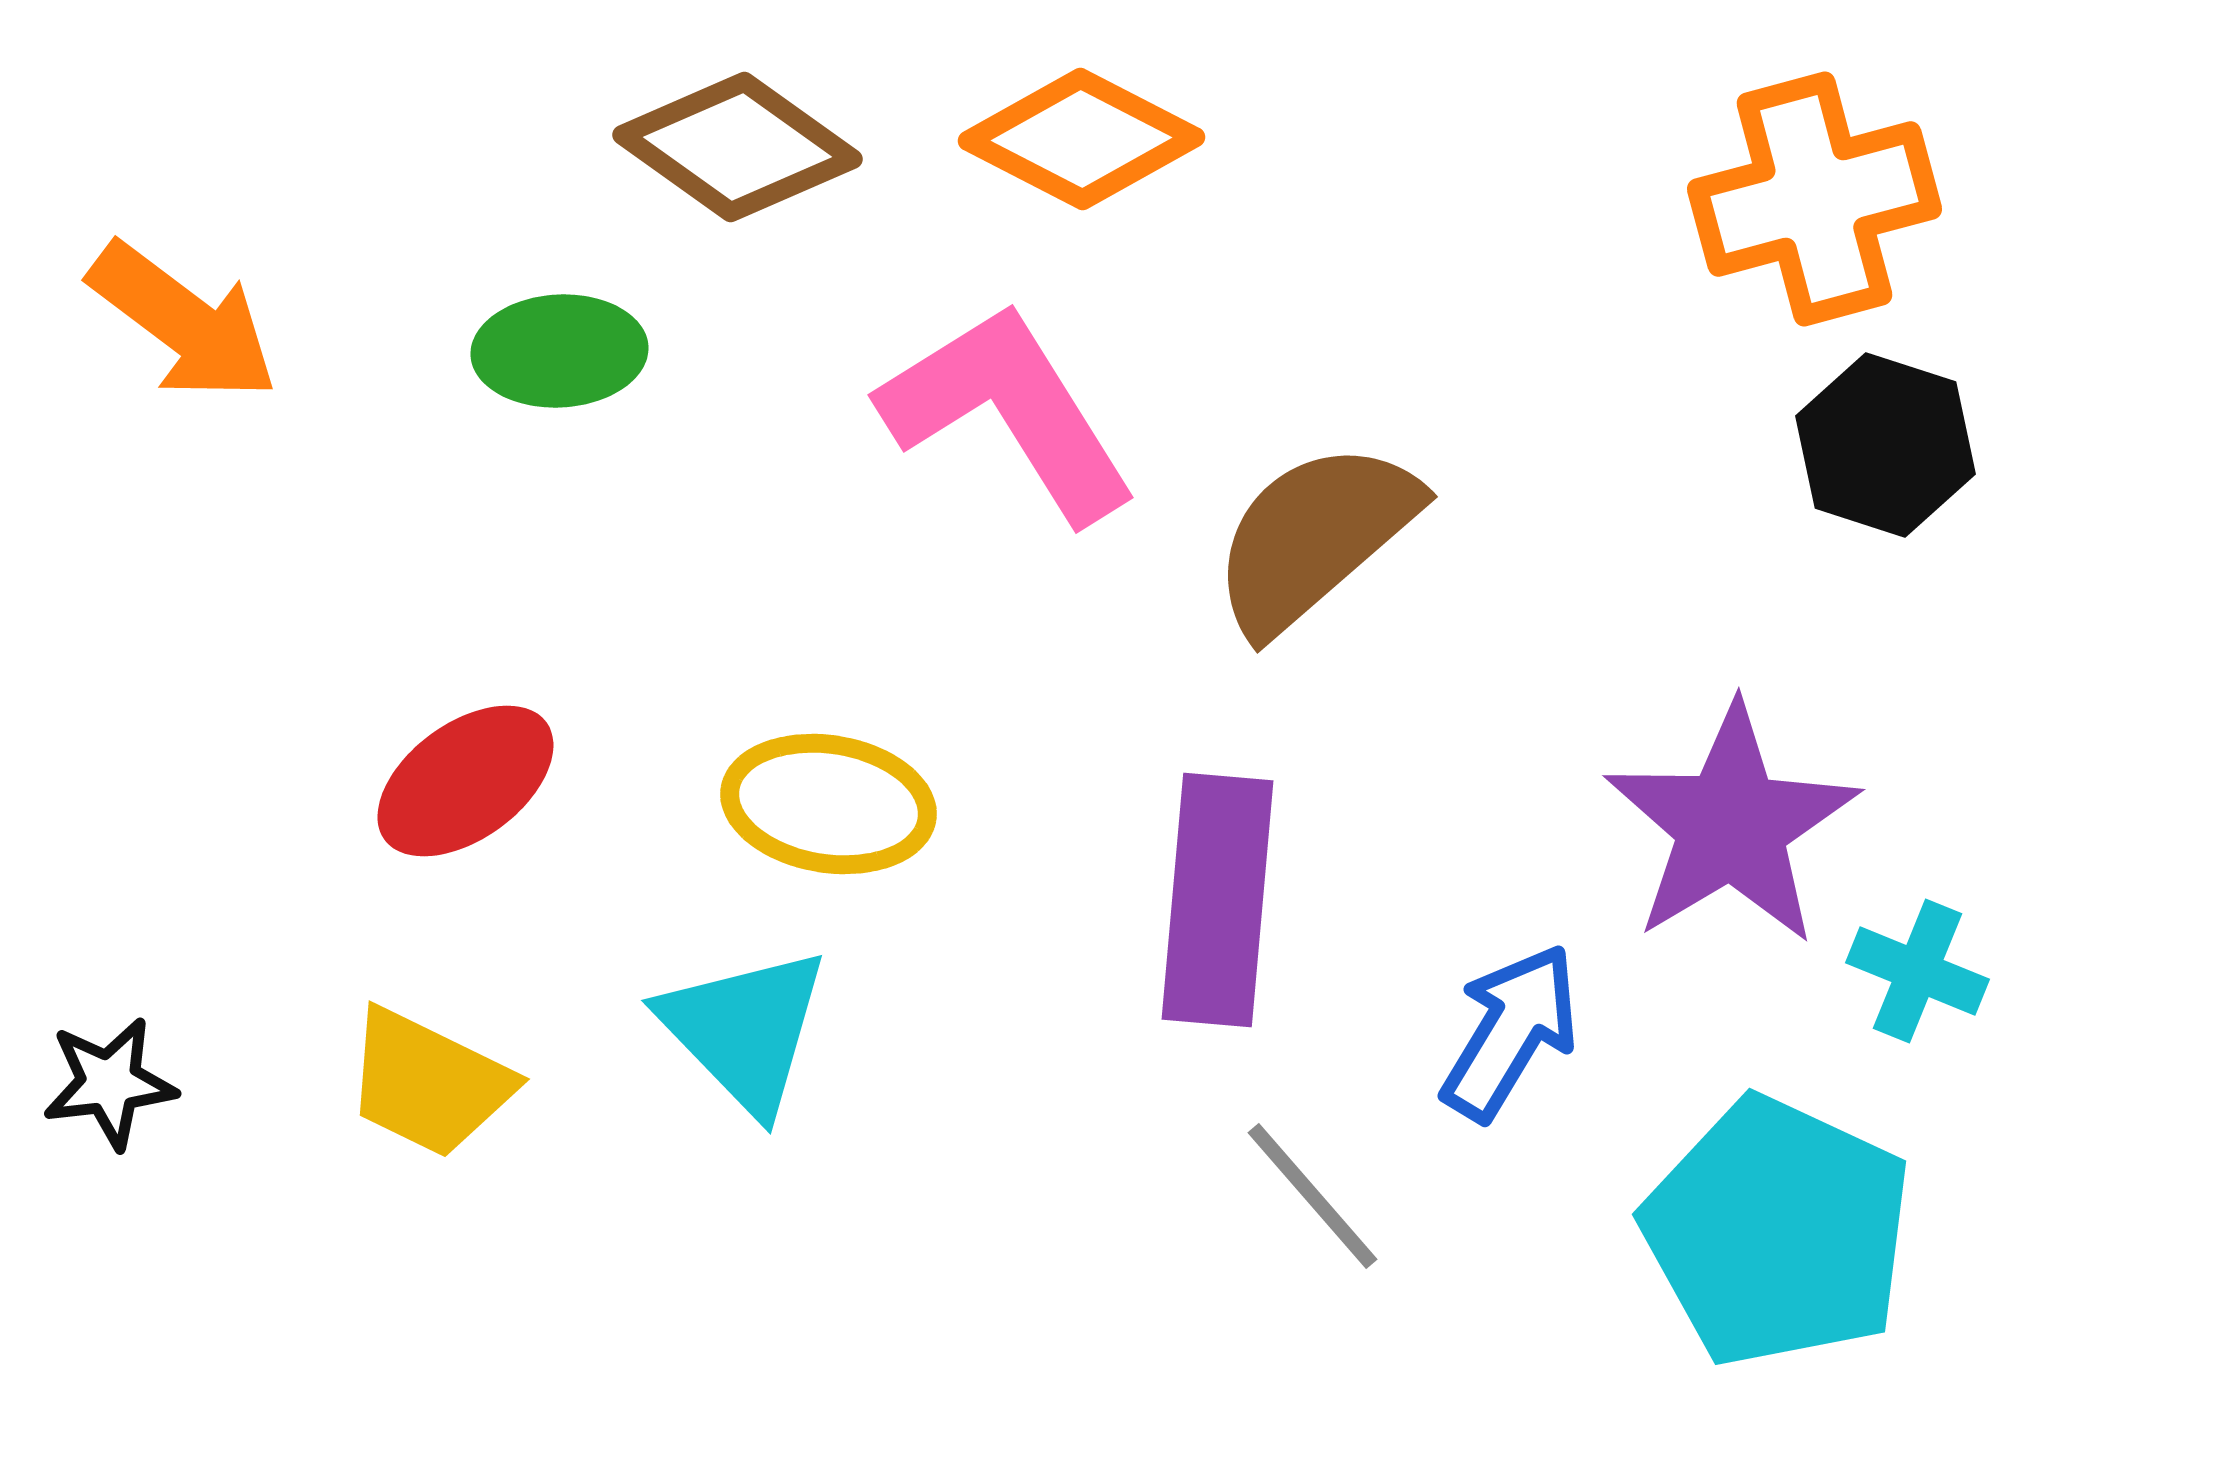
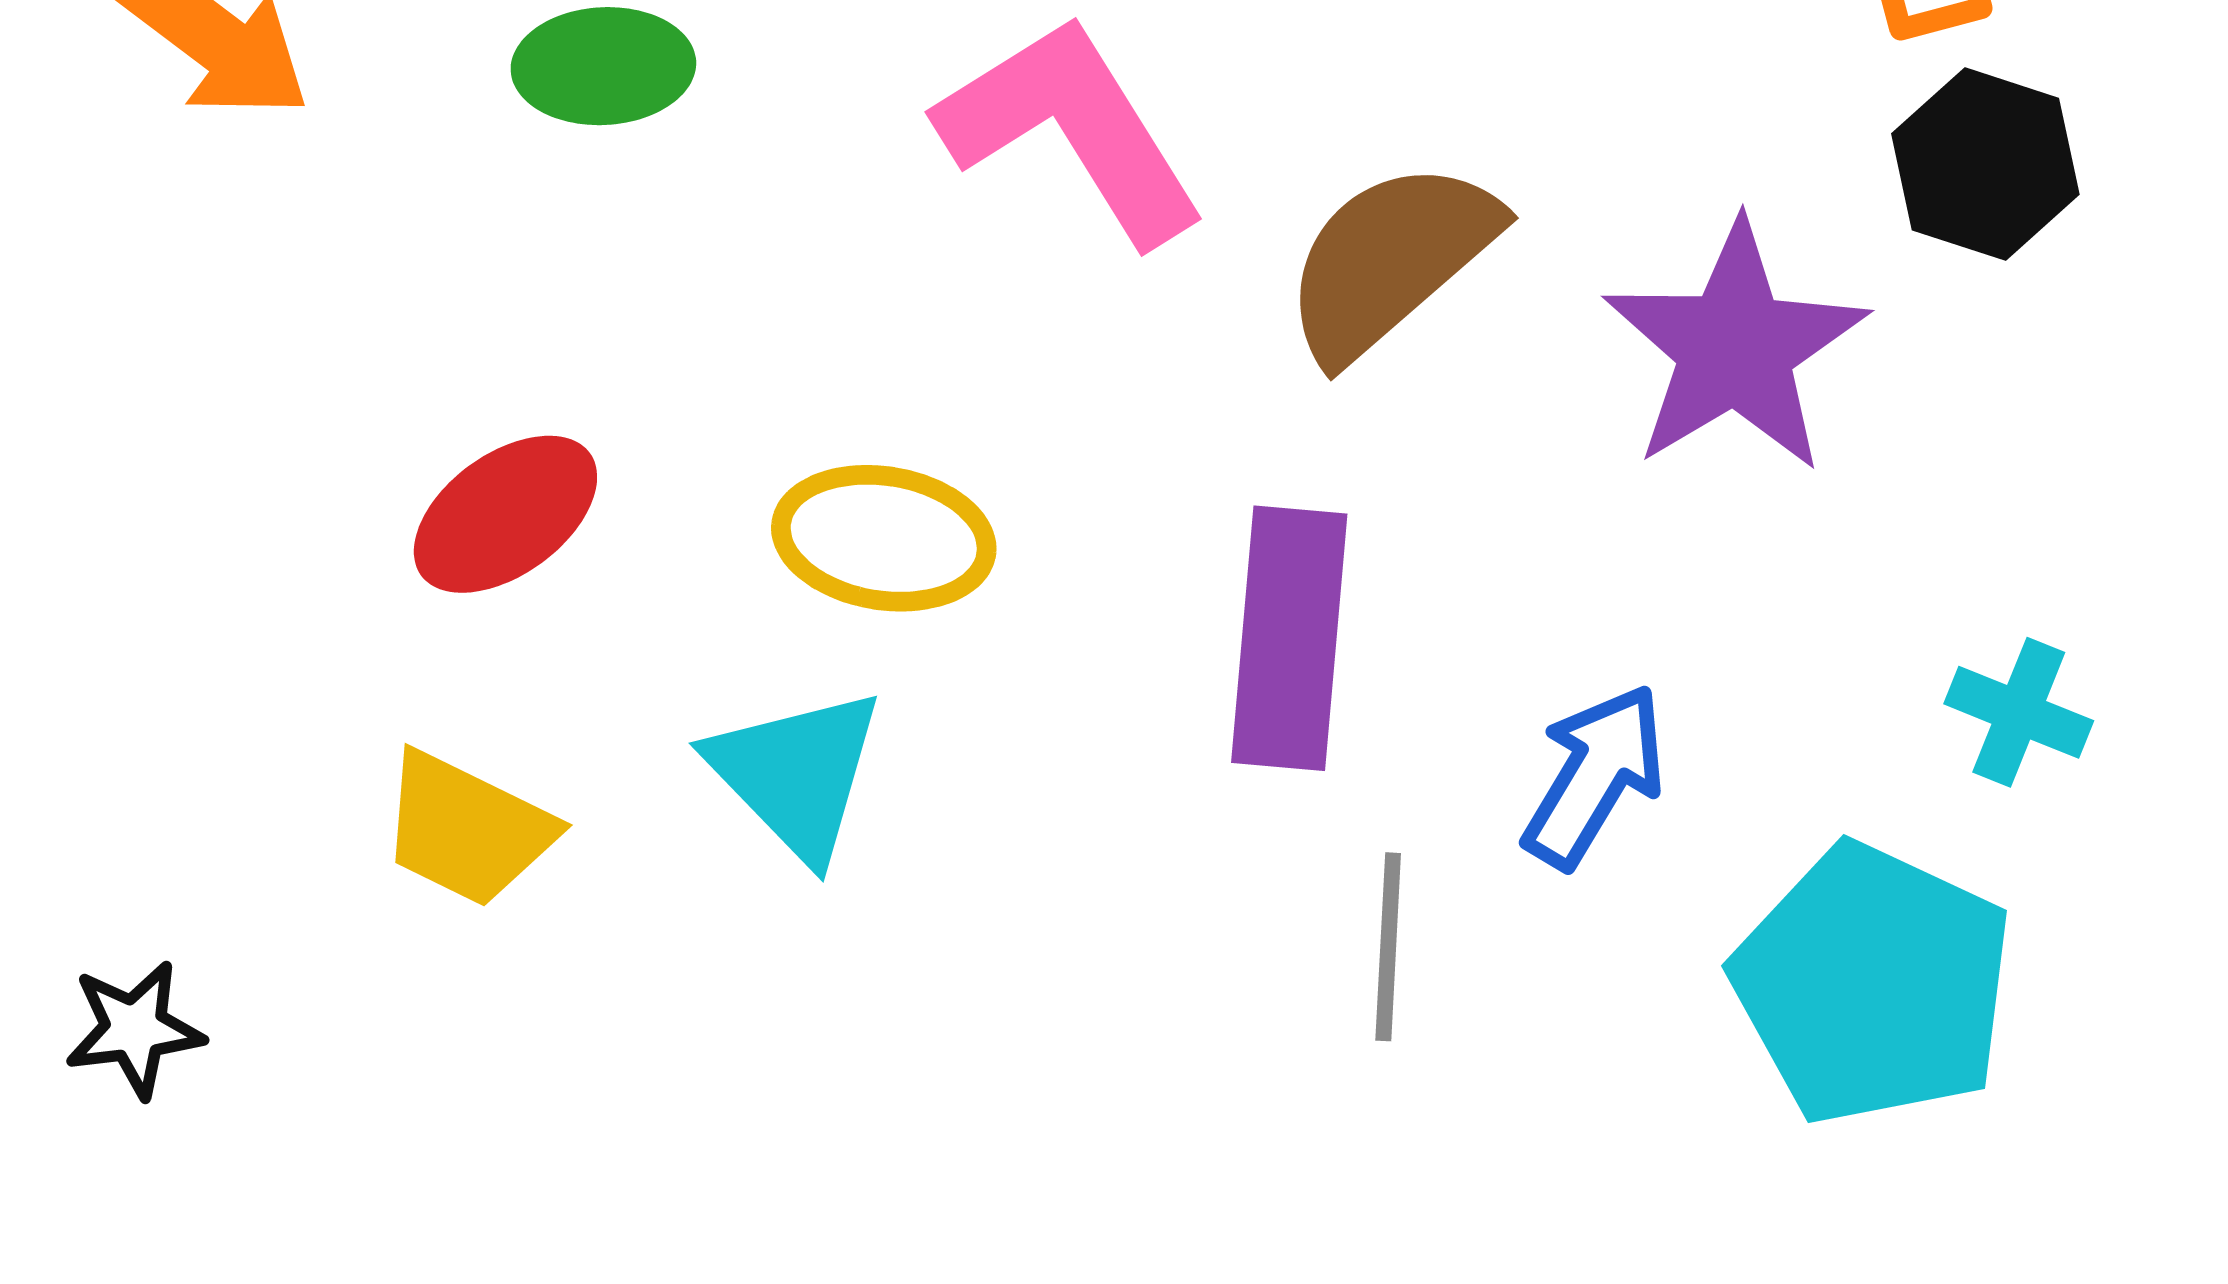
purple star: (1731, 825) -> (1735, 348), moved
black star: (109, 1083) -> (134, 1029), moved
gray line: (1312, 1196) -> (1388, 947), turned 44

